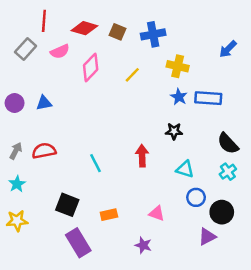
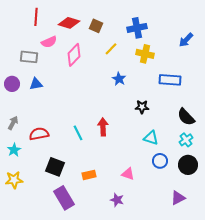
blue cross: (153, 34) -> (137, 28), moved
gray rectangle: (26, 49) -> (29, 57), moved, turned 54
yellow line: (132, 75) -> (111, 49), moved
blue star: (179, 97) -> (119, 79), moved
red semicircle: (44, 151) -> (39, 134), moved
red arrow: (142, 156) -> (103, 127), moved
black circle: (222, 212) -> (188, 165), moved
purple triangle: (207, 237) -> (178, 198), moved

